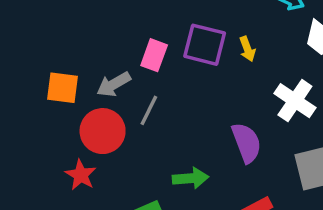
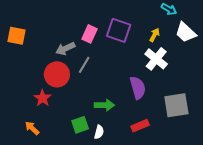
yellow arrow: (247, 49) -> (155, 35), moved, turned -136
orange square: (63, 88) -> (17, 36), moved
white cross: (295, 101) -> (156, 59), moved

